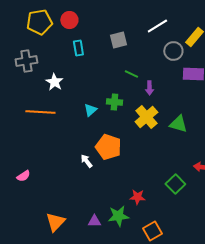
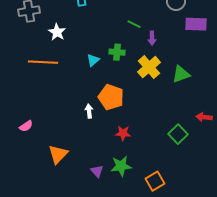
green triangle: (178, 124) -> (181, 74), turned -36
white arrow: (86, 161) -> (89, 111), turned 32
red star: (137, 197) -> (123, 133), moved
purple triangle: (94, 221) -> (97, 171), turned 48
orange triangle: (55, 222) -> (58, 154), moved

